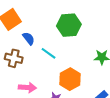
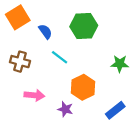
blue semicircle: (29, 38) -> (45, 31), moved

